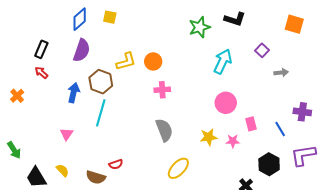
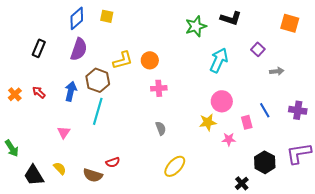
red arrow: (41, 73) -> (39, 92), moved
blue line: (280, 129) -> (265, 110), moved
gray semicircle: (164, 130) -> (161, 128), size x0.6
yellow star: (209, 137) -> (208, 122), moved

